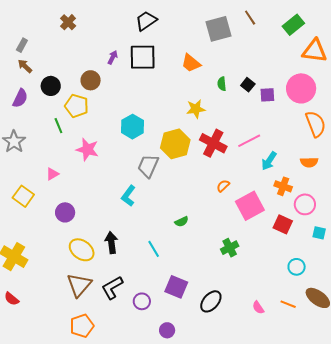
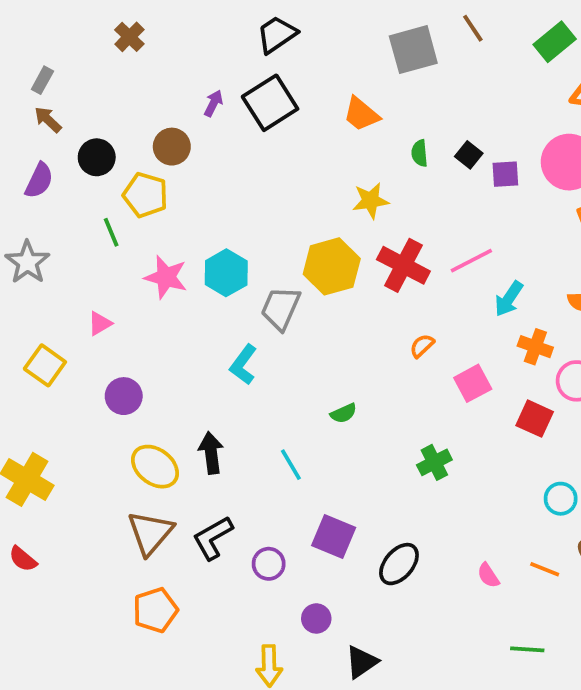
black square: (143, 57) -> (270, 103), turned -32
cyan hexagon: (132, 127) -> (226, 273), moved
pink square: (250, 206) -> (473, 383), size x0.7

